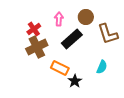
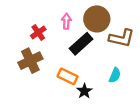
brown circle: (86, 17) -> (97, 19), size x1.5
brown L-shape: (108, 34) -> (122, 38), turned -60
brown cross: (37, 47) -> (30, 61), moved

